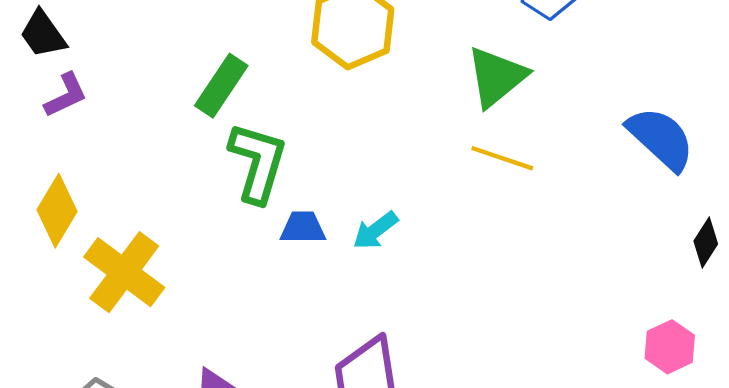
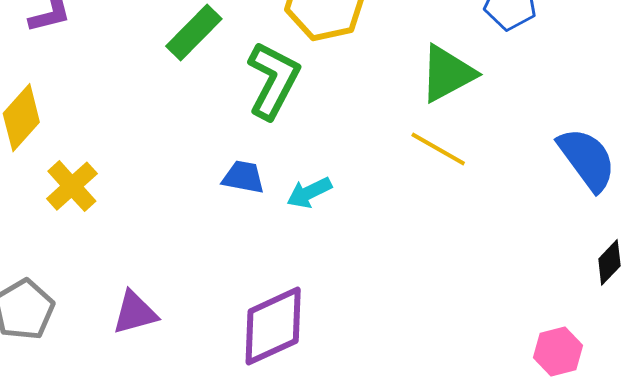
green L-shape: (258, 163) -> (273, 80), moved
yellow cross: (124, 272) -> (72, 186), size x0.7

